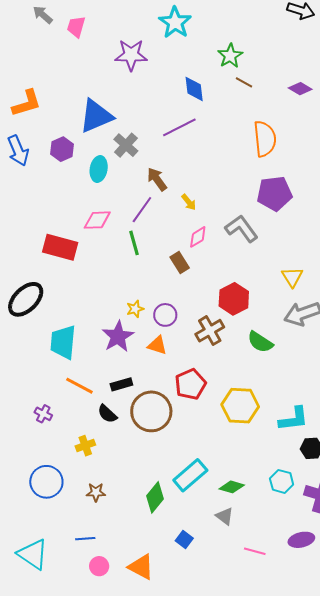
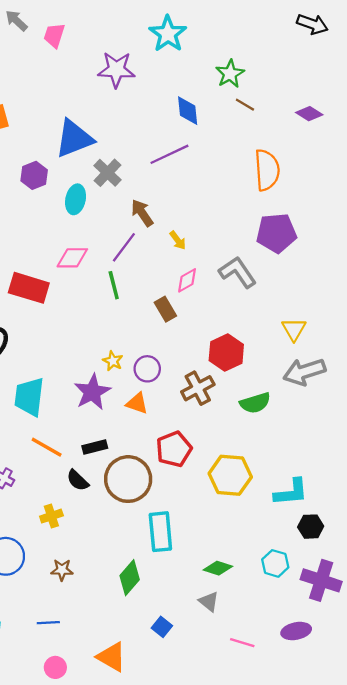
yellow star: (135, 309) -> (113, 361), turned -30
green semicircle: (260, 342) -> (255, 403), turned -52
cyan rectangle: (190, 475) -> (160, 532), moved, turned -56
pink circle: (99, 566) -> (55, 667), moved

